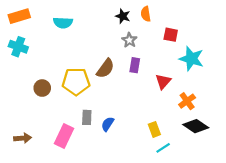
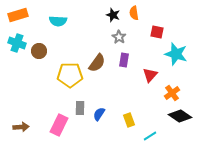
brown circle: (42, 88) -> (39, 51), moved
yellow rectangle: (154, 129) -> (129, 120), moved

